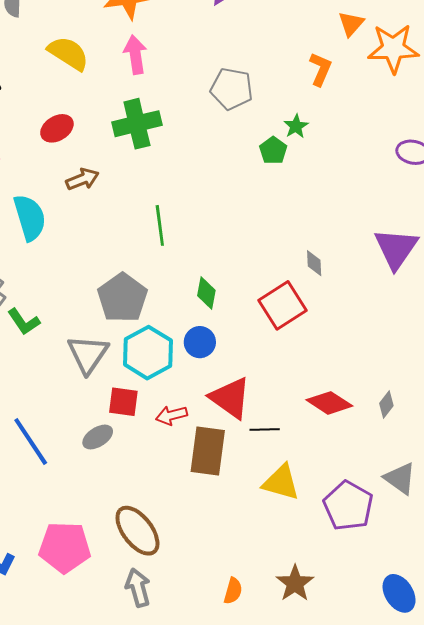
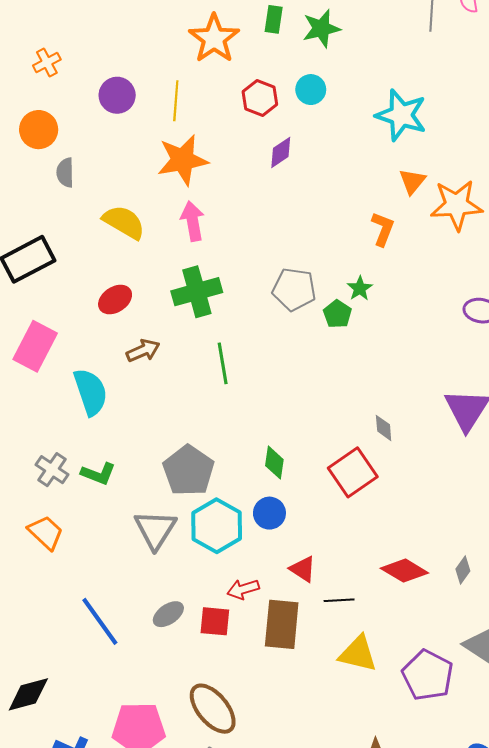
gray pentagon: (232, 89) -> (294, 289), moved
green line: (160, 225) -> (223, 363), moved
green L-shape: (24, 322) -> (98, 474), moved, turned -32
red triangle: (230, 398) -> (303, 569), size x0.6
red square: (123, 402) -> (215, 621), moved

